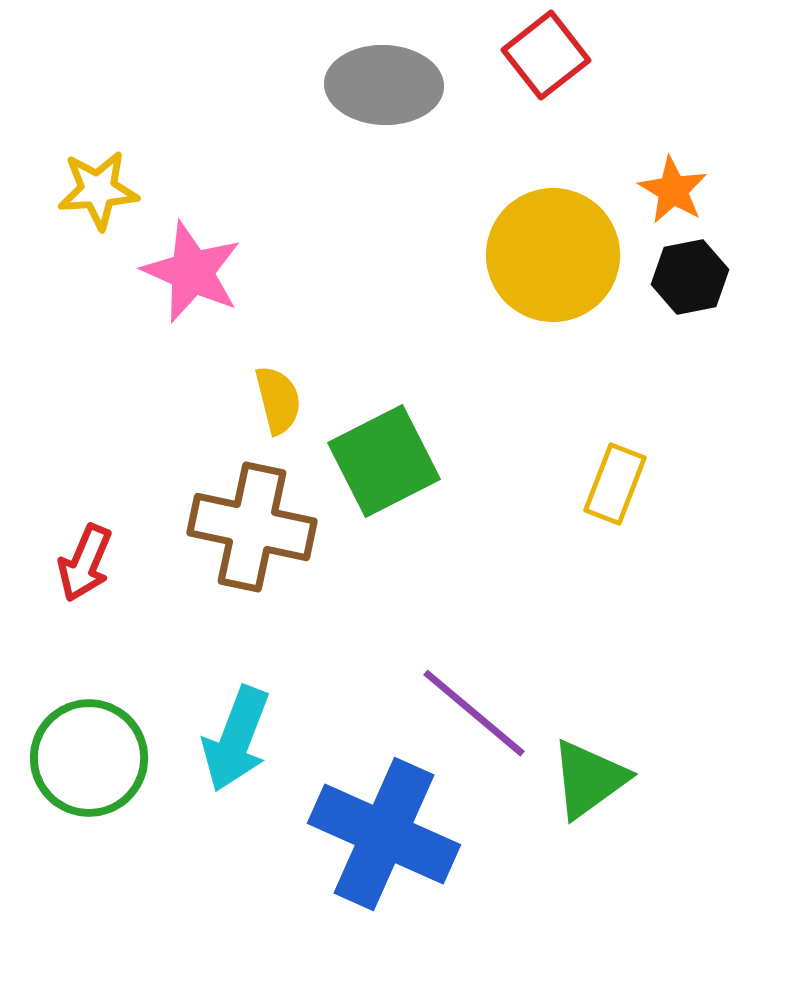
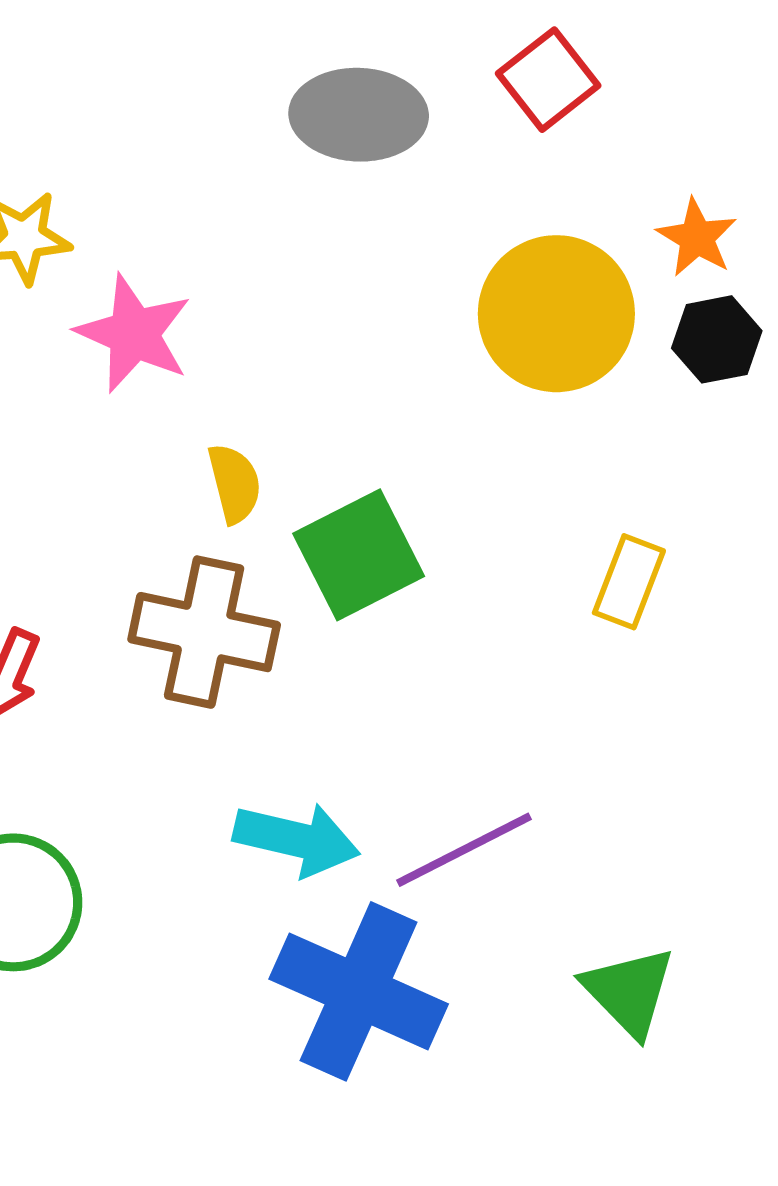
purple line: (474, 713) -> (464, 850), turned -67
cyan arrow: (236, 739) -> (297, 839), moved, turned -98
green triangle: (589, 779) -> (629, 991), moved, turned -38

